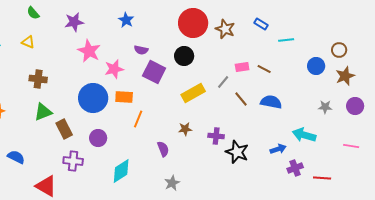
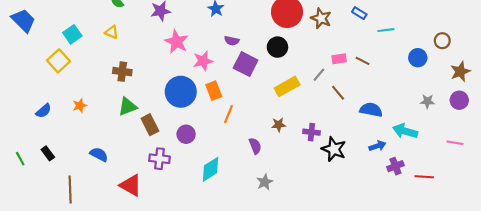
brown star: (345, 76) -> (460, 72), moved
orange rectangle: (124, 97) -> (214, 91), turned 66
blue semicircle: (271, 102) -> (371, 110), moved

